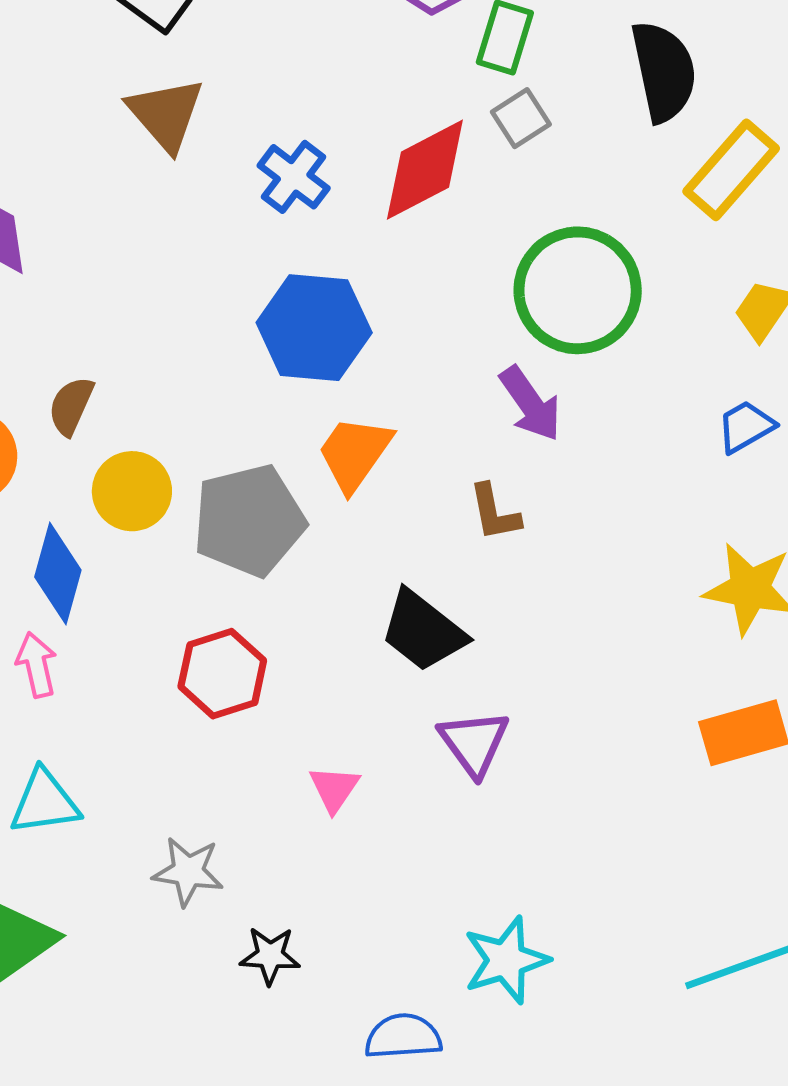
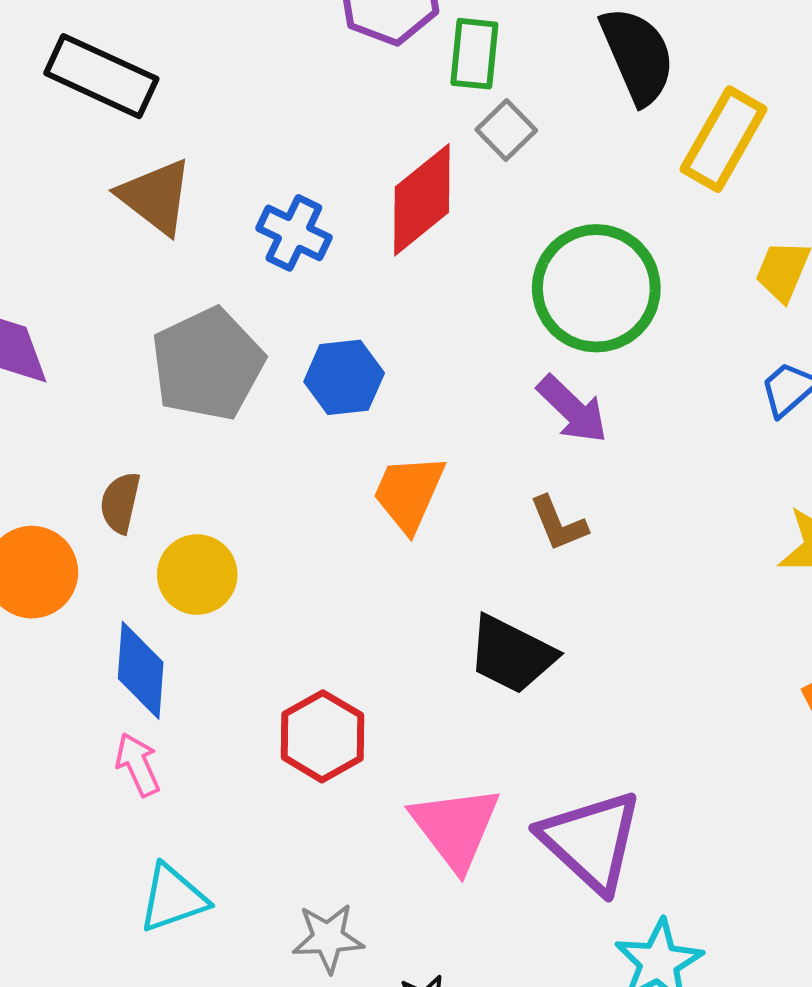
blue hexagon: (314, 328) -> (344, 377), size x0.7
gray pentagon: (249, 520) -> (208, 364), moved
purple triangle: (474, 743) -> (591, 841), moved, size x1.5
pink triangle: (334, 789) -> (455, 828), size x1.8

